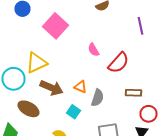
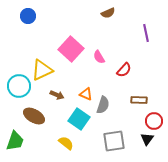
pink square: (56, 26) -> (71, 49), moved
red semicircle: (118, 63) -> (124, 70), size x0.7
brown arrow: (52, 88) -> (57, 95), size x0.6
cyan square: (74, 112) -> (79, 119), size x1.5

